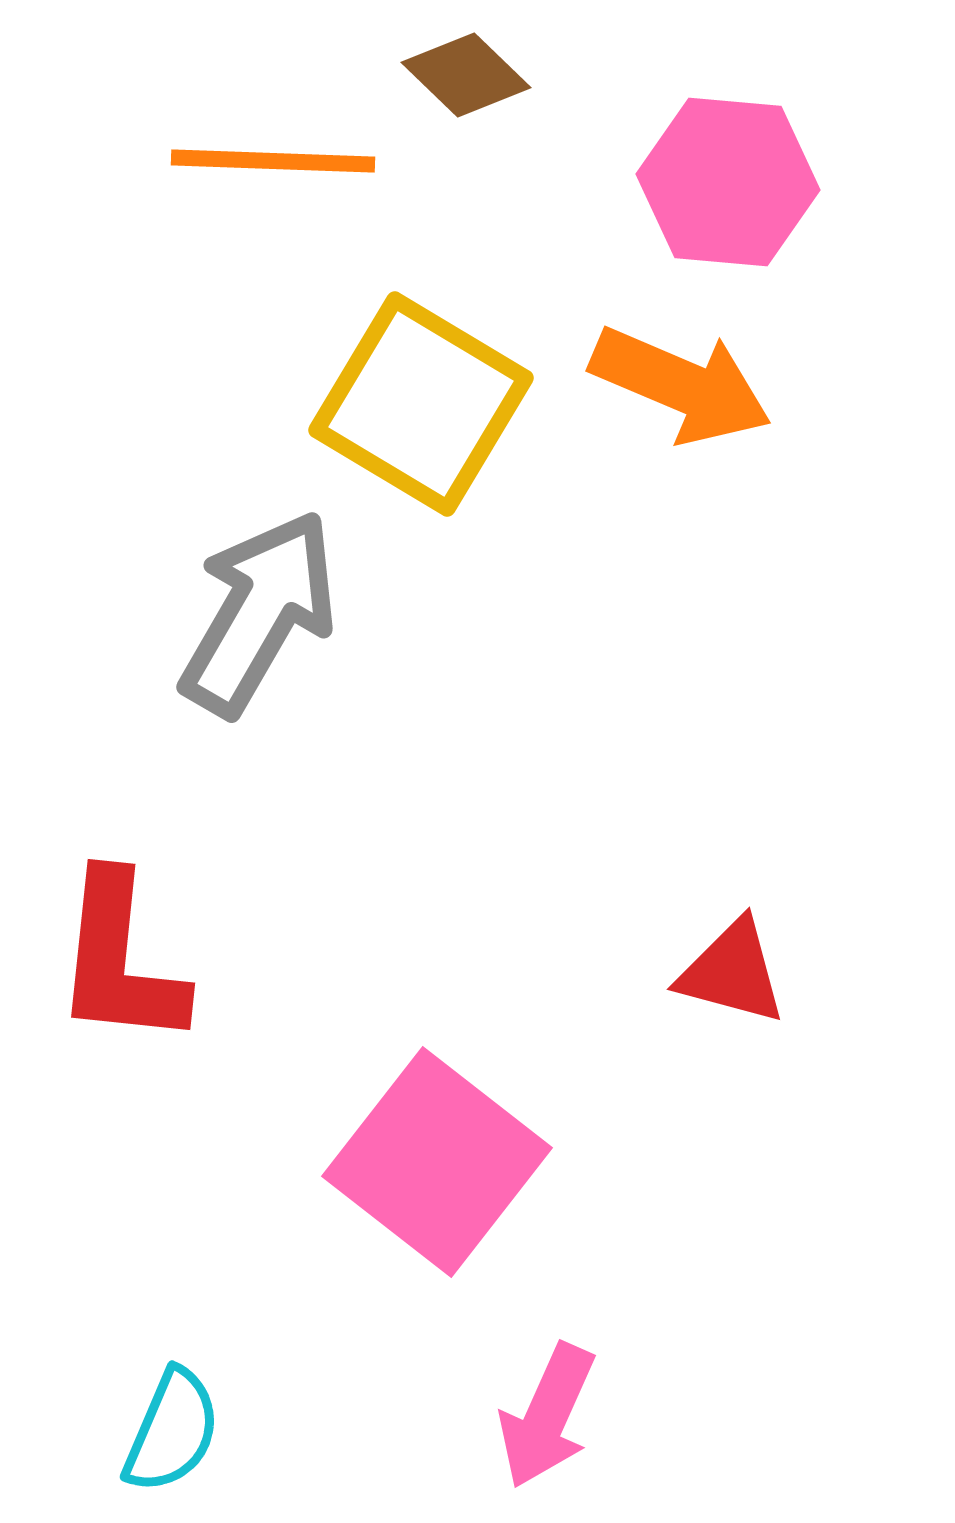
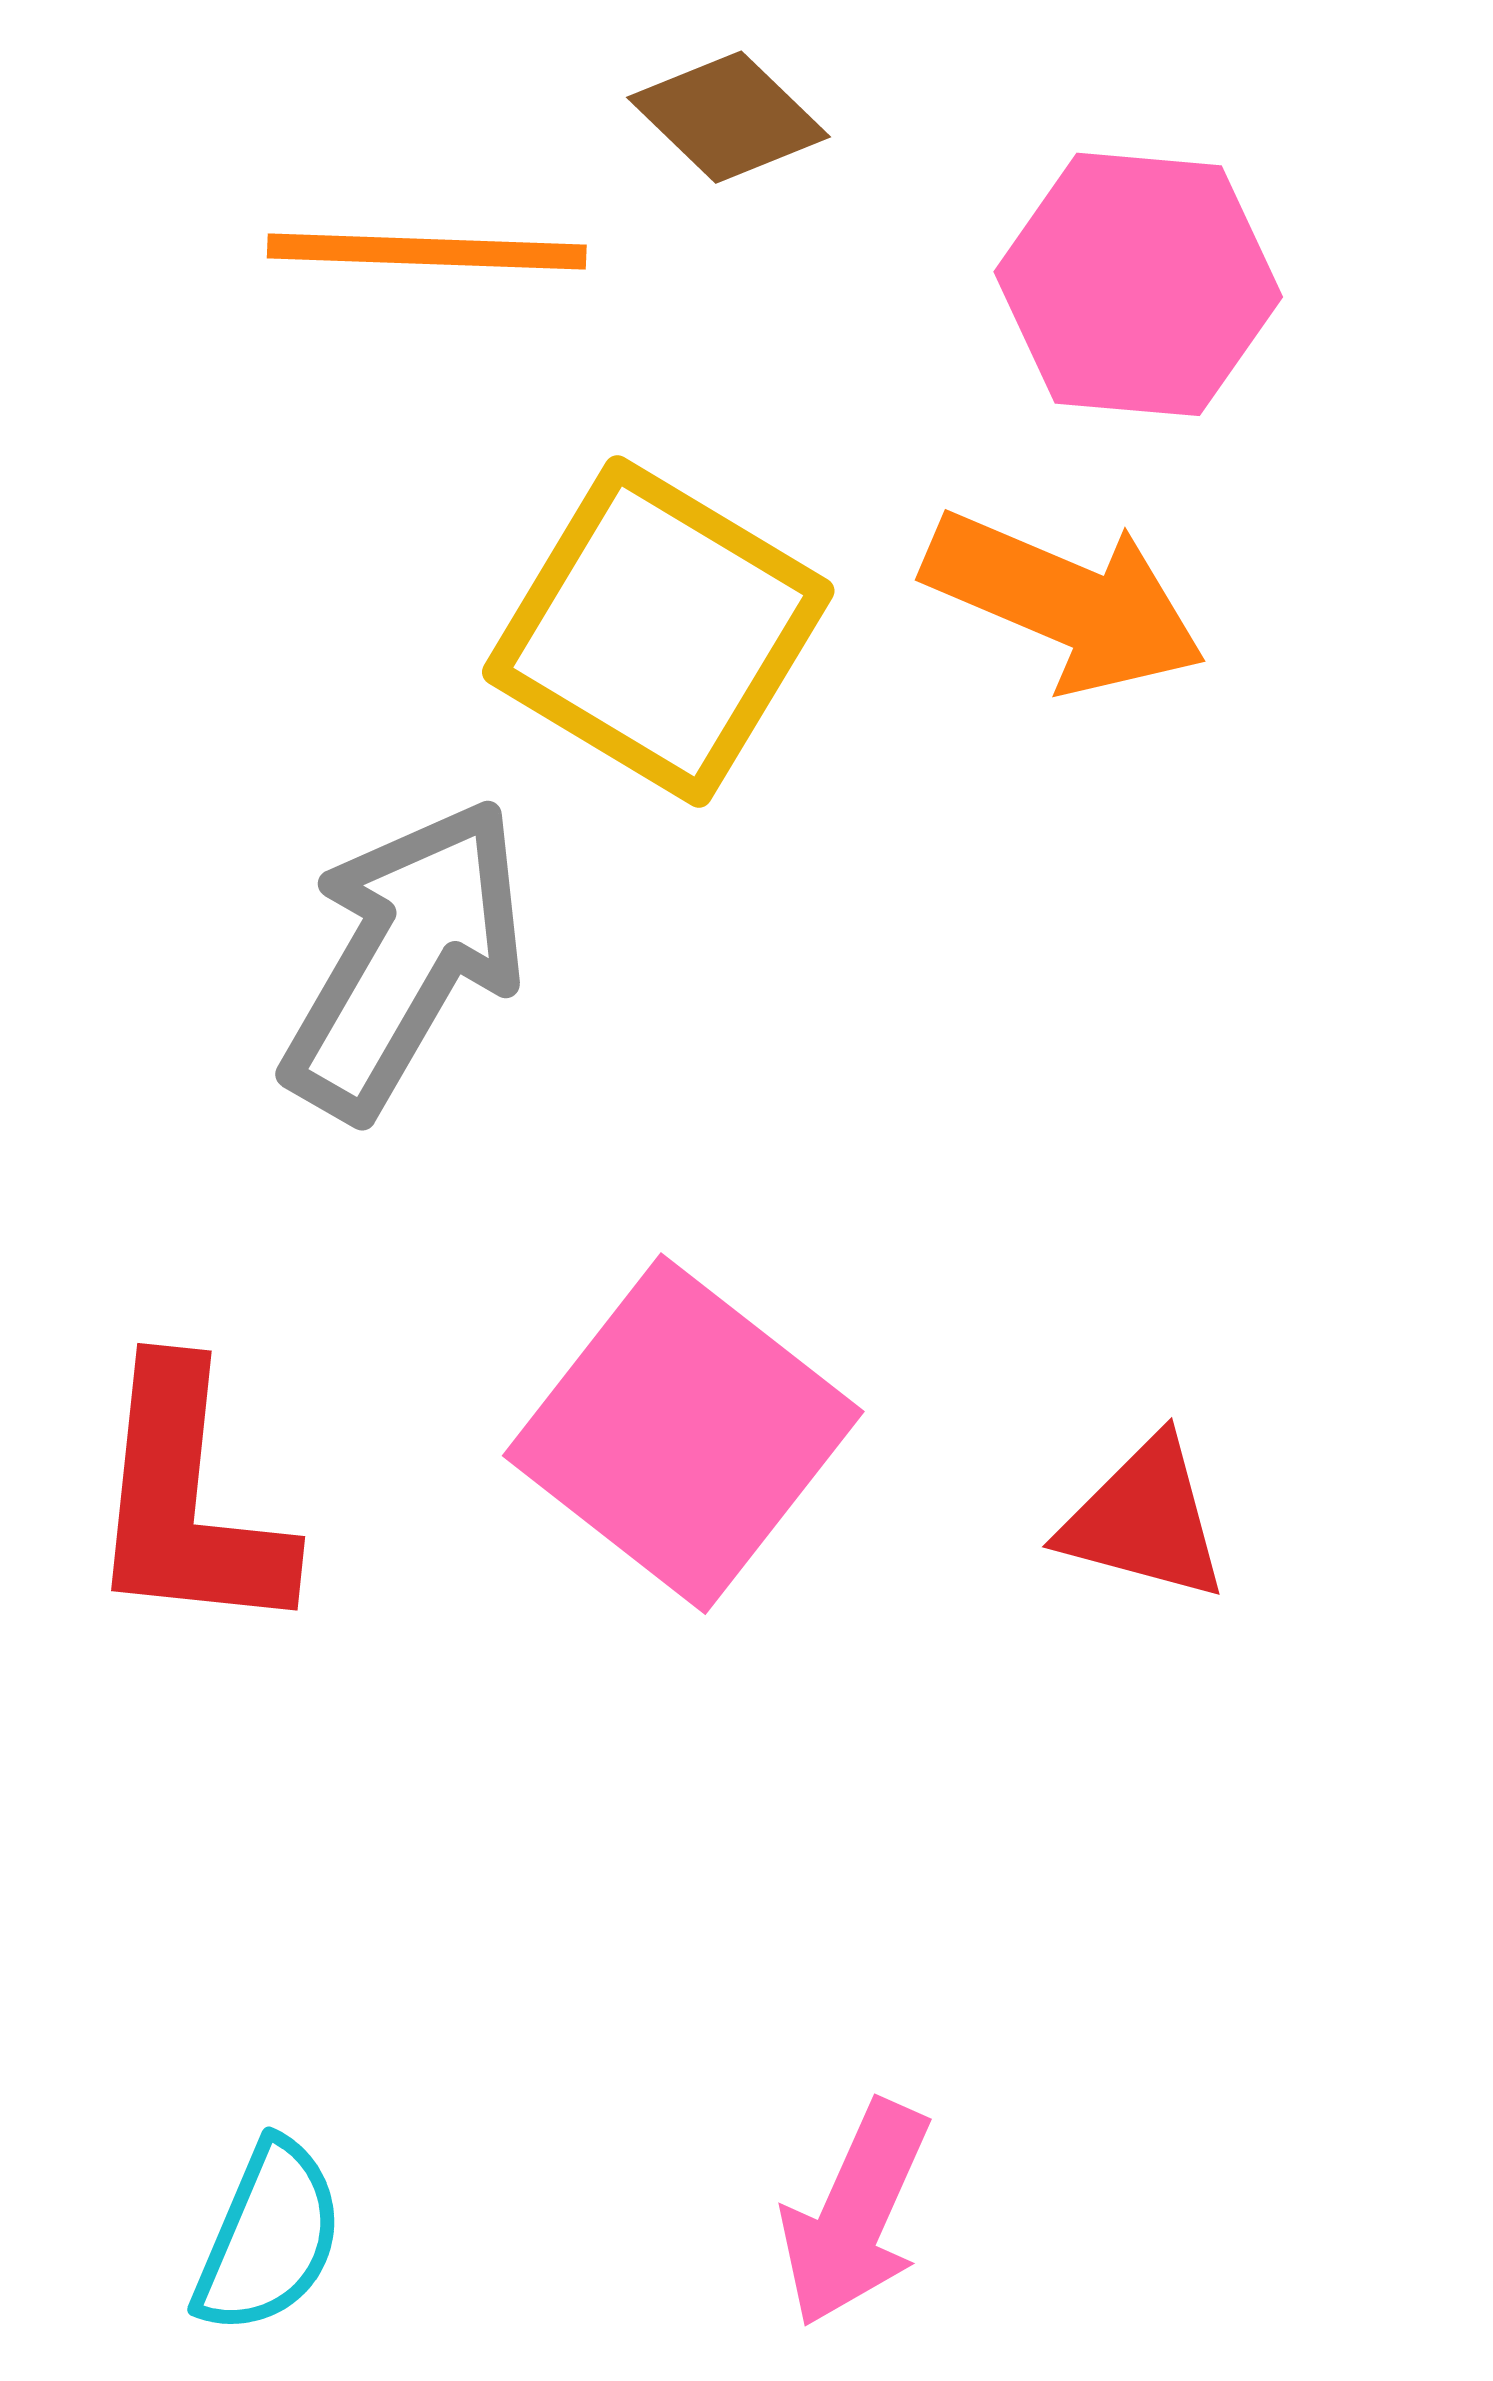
pink square: (437, 1162) -> (683, 1434), moved

